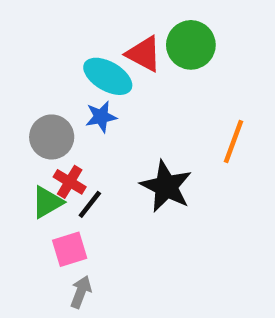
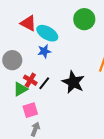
red triangle: (144, 54) -> (28, 23), moved
gray circle: (52, 137) -> (12, 60), moved
black line: (90, 204) -> (44, 83), moved

